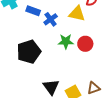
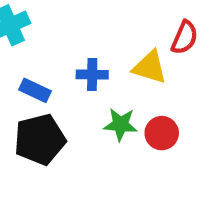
blue rectangle: (33, 11) -> (35, 90), moved
blue cross: (51, 19) -> (92, 75), turned 32

